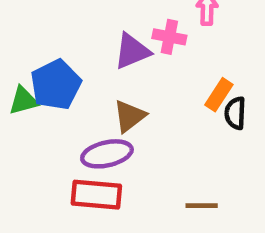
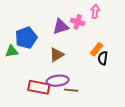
green triangle: (23, 101) -> (12, 51), moved
purple ellipse: (107, 154) -> (58, 81), moved
brown line: (202, 206) -> (71, 90), moved

